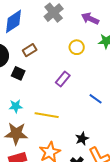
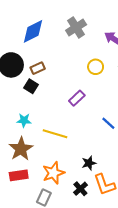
brown rectangle: (30, 50) -> (38, 68), moved
brown star: (16, 134) -> (21, 149), turned 30

